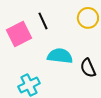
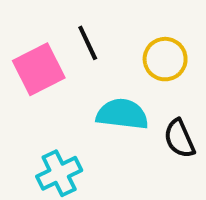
yellow circle: (88, 18) -> (165, 59), moved

